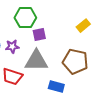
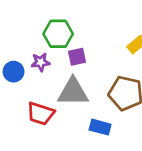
purple star: (12, 47) -> (41, 62), moved

